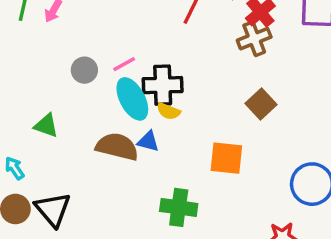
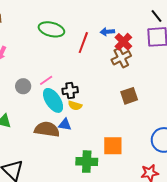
black cross: (163, 85) -> (70, 90), size x0.7
brown square: (261, 104) -> (129, 96), turned 30
orange square: (226, 158) -> (113, 146), moved

